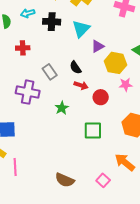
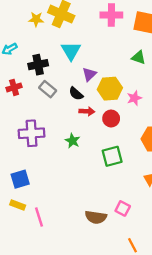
black cross: (52, 22) -> (38, 65), moved
purple triangle: (98, 46) -> (89, 74), moved
yellow hexagon: (116, 63) -> (110, 89), moved
gray rectangle: (50, 72) -> (48, 89), moved
pink square: (103, 180) -> (123, 208), moved

